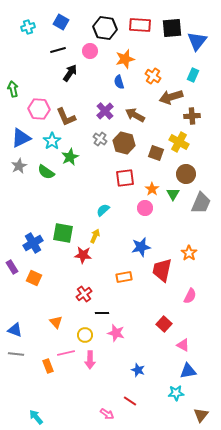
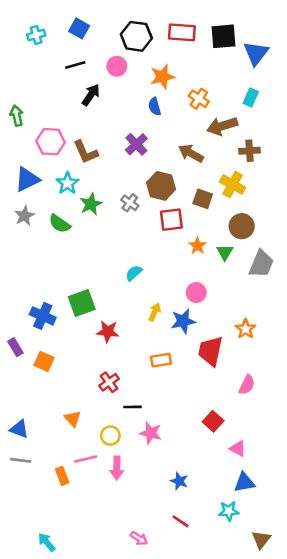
brown arrow: (135, 115) -> (191, 153), moved
gray cross: (100, 139) -> (130, 203), moved
red square: (125, 178) -> (171, 220), moved
pink circle: (145, 208) -> (196, 293), moved
green square: (63, 233) -> (82, 303), turned -30
yellow arrow: (95, 236) -> (155, 312), moved
blue cross: (33, 243) -> (43, 316), turned -36
red line: (130, 401) -> (181, 521), moved

